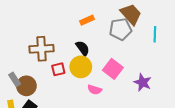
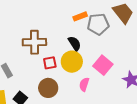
gray pentagon: (121, 29) -> (98, 24), moved
brown circle: (26, 86) -> (48, 88), moved
pink semicircle: (95, 90) -> (84, 84), turned 88

